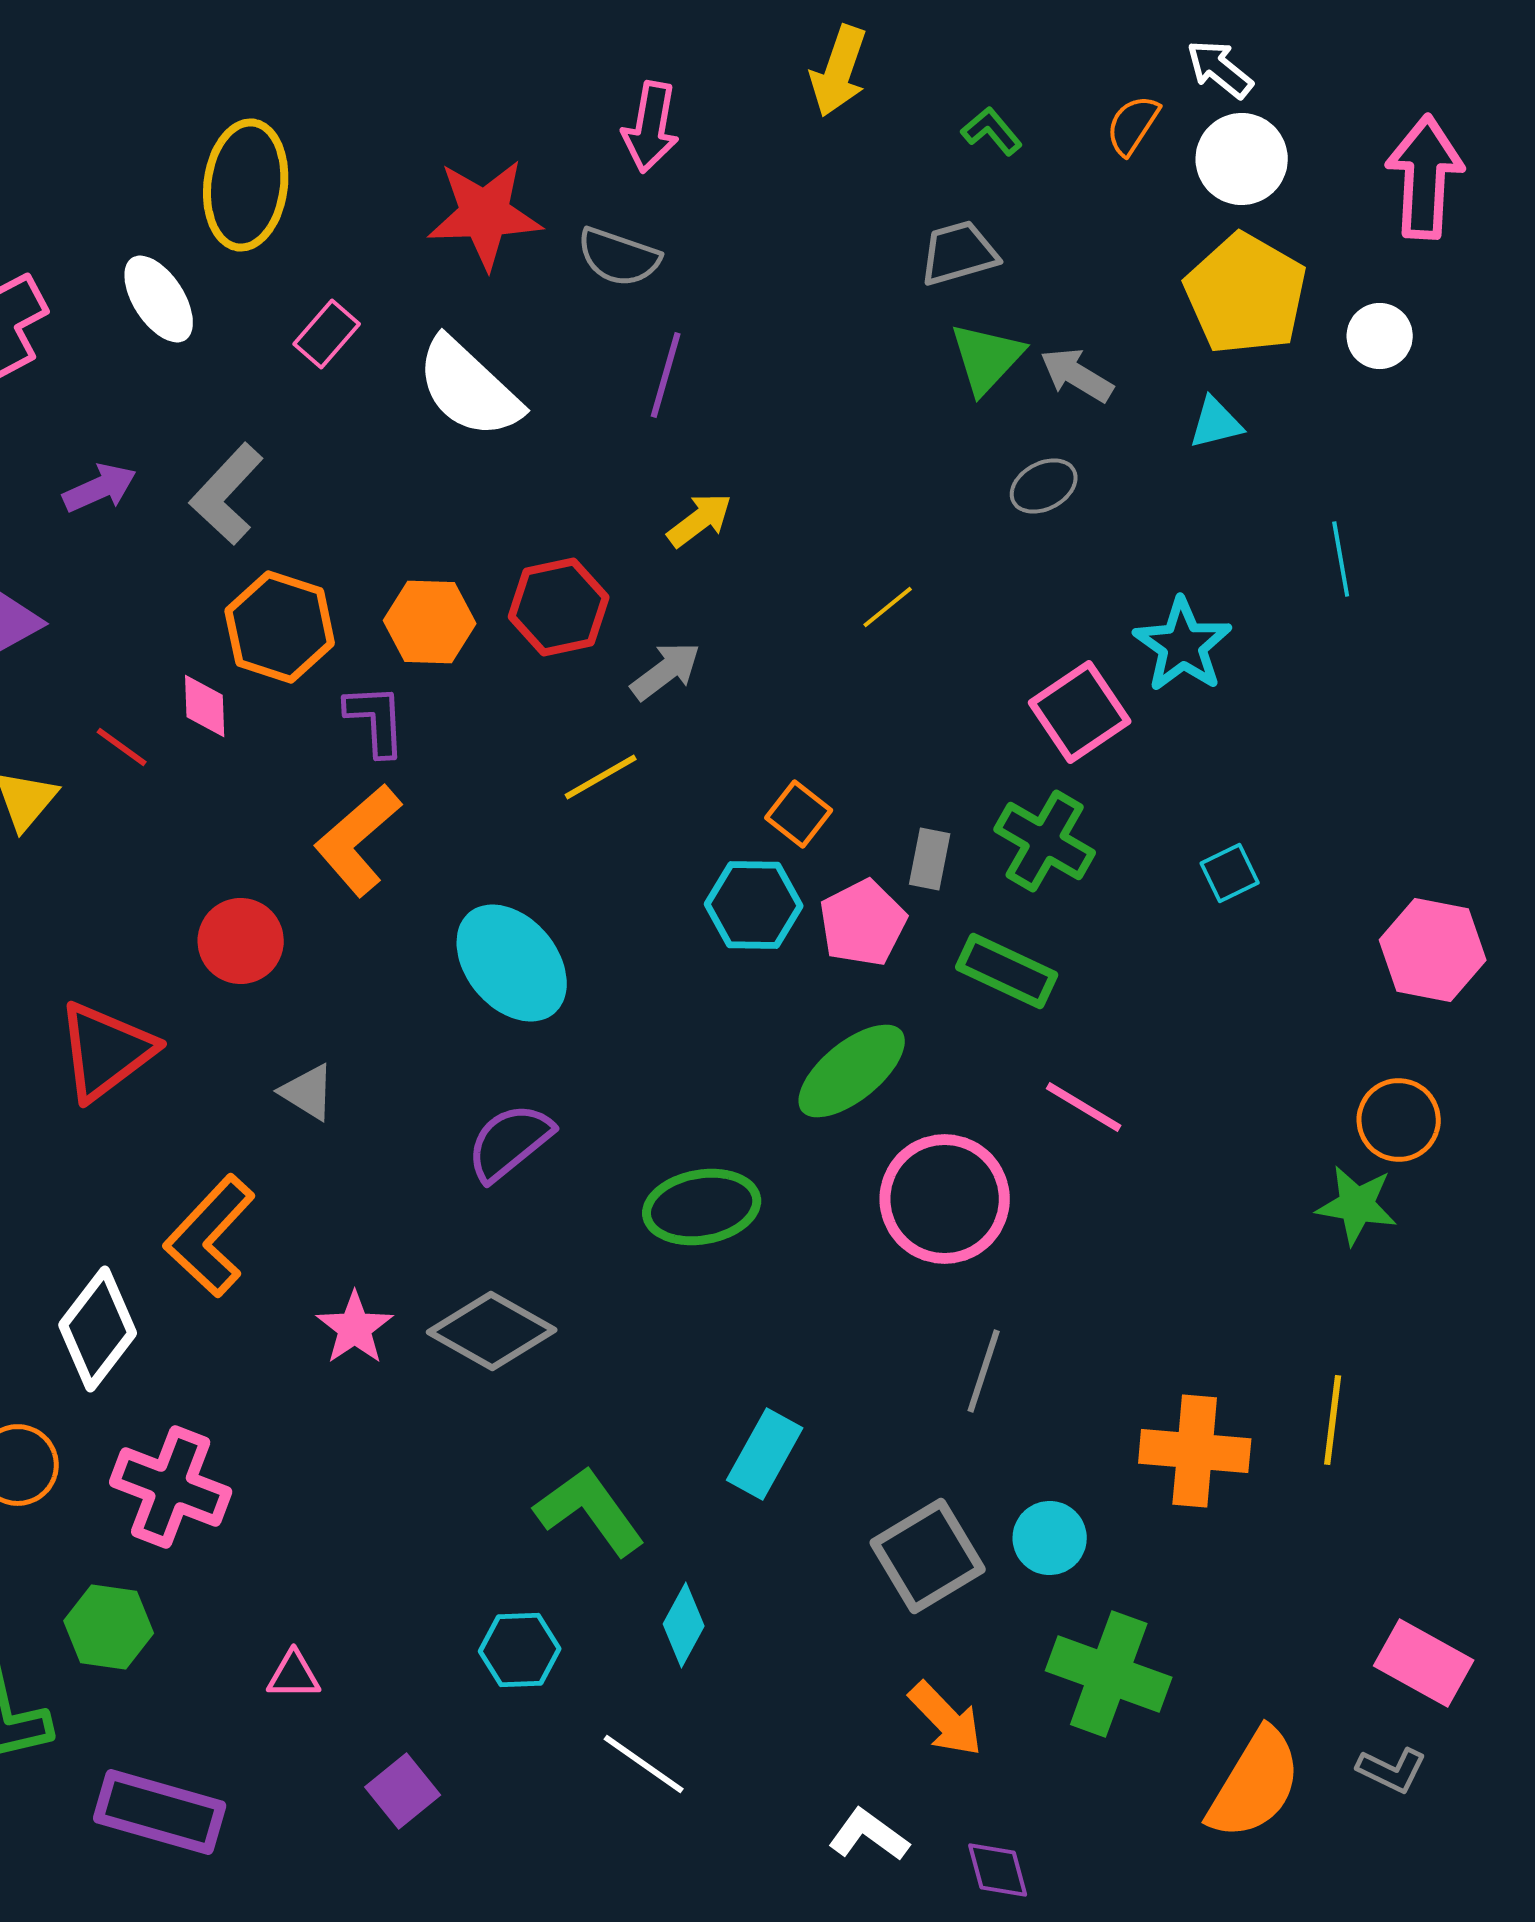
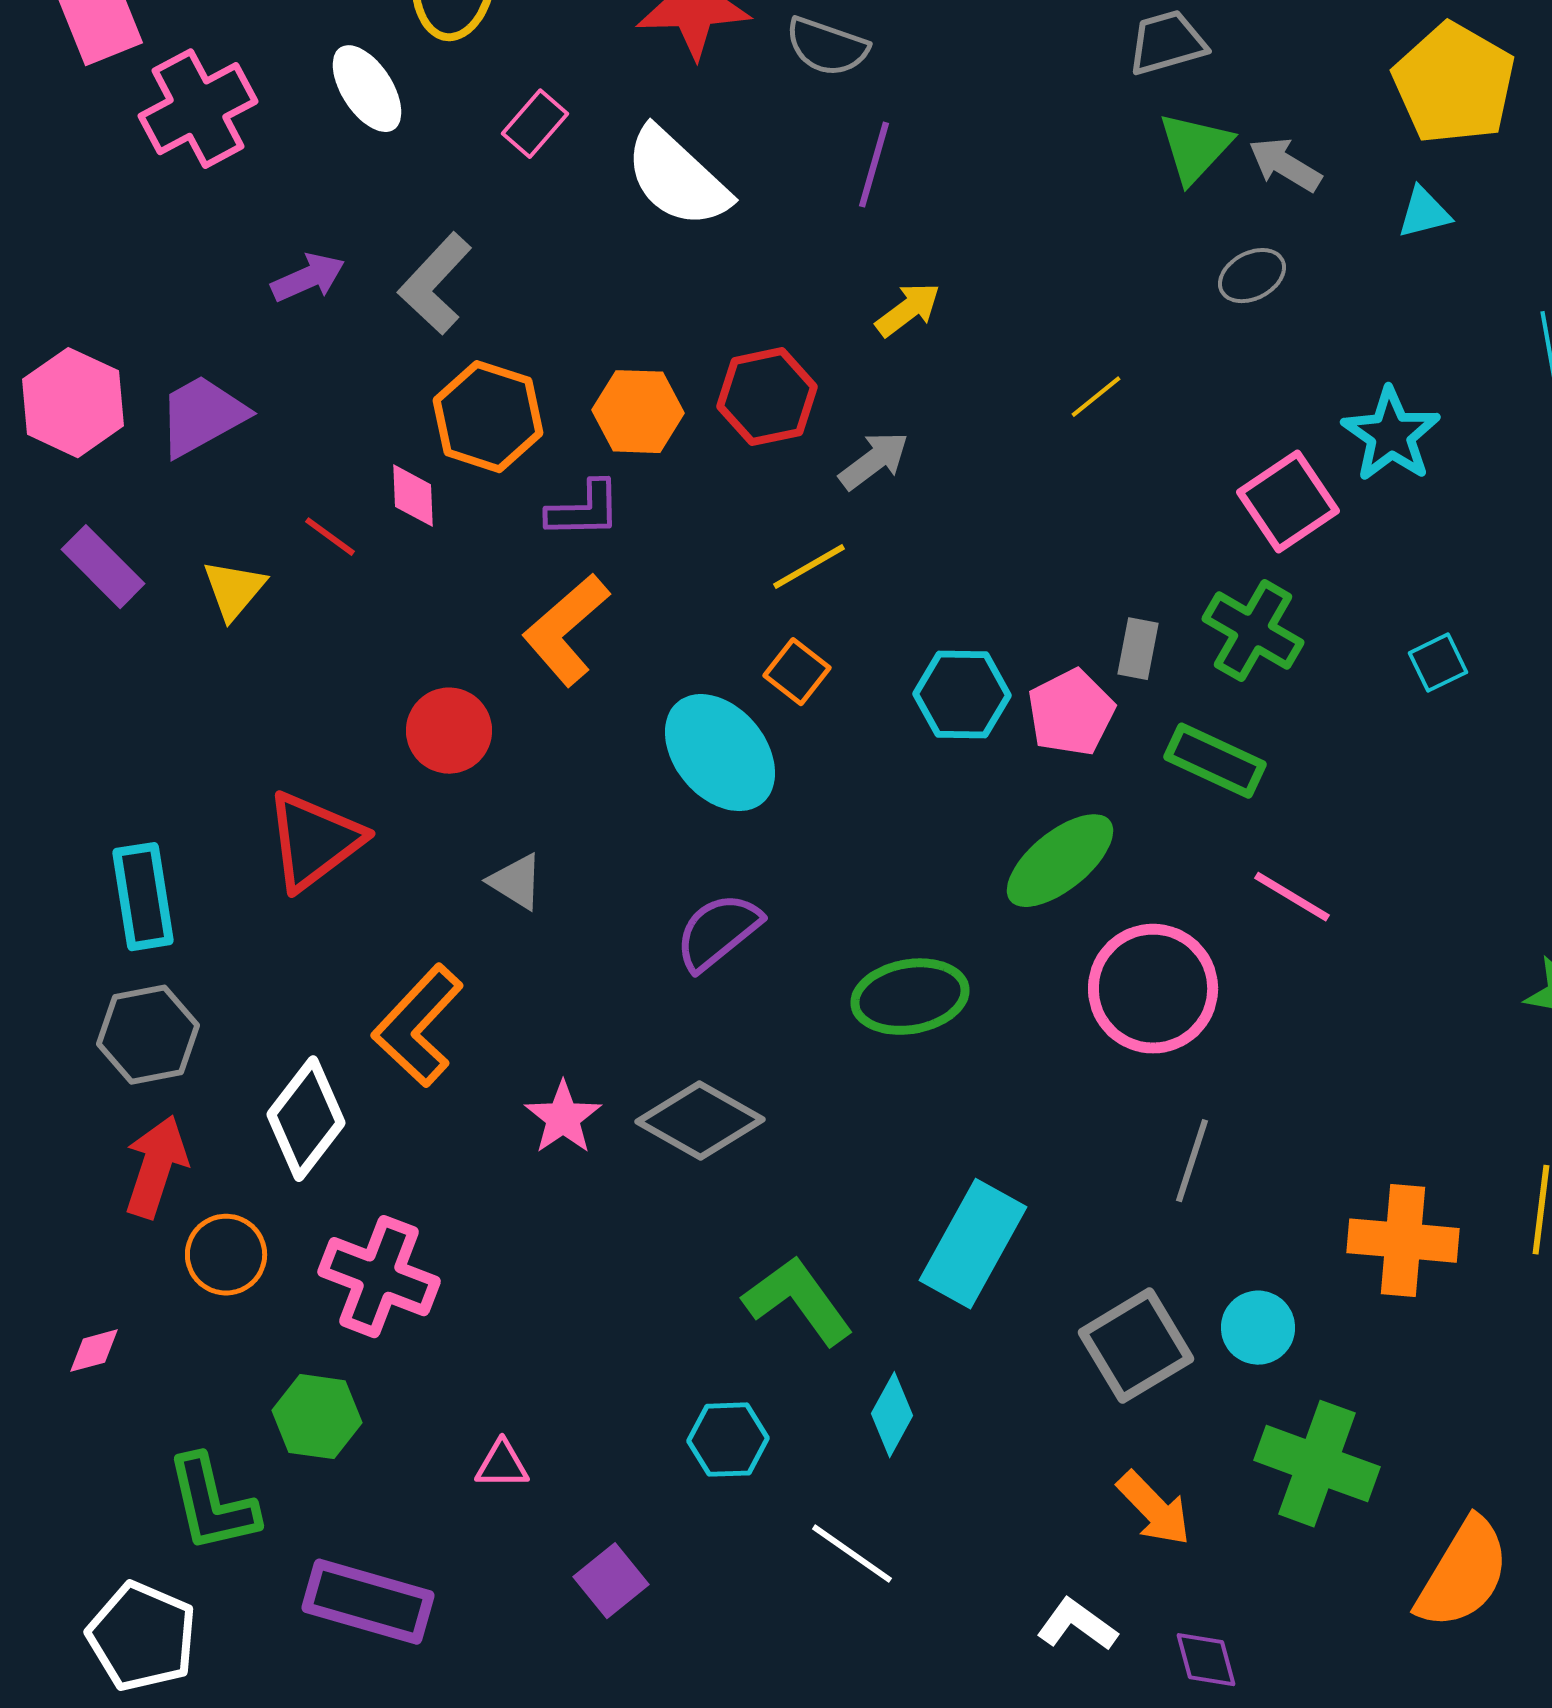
purple L-shape: (376, 720) -> (584, 510), turned 92
orange square: (799, 814) -> (797, 672), moved
cyan rectangle: (765, 1454) -> (973, 1244), size x1.4

